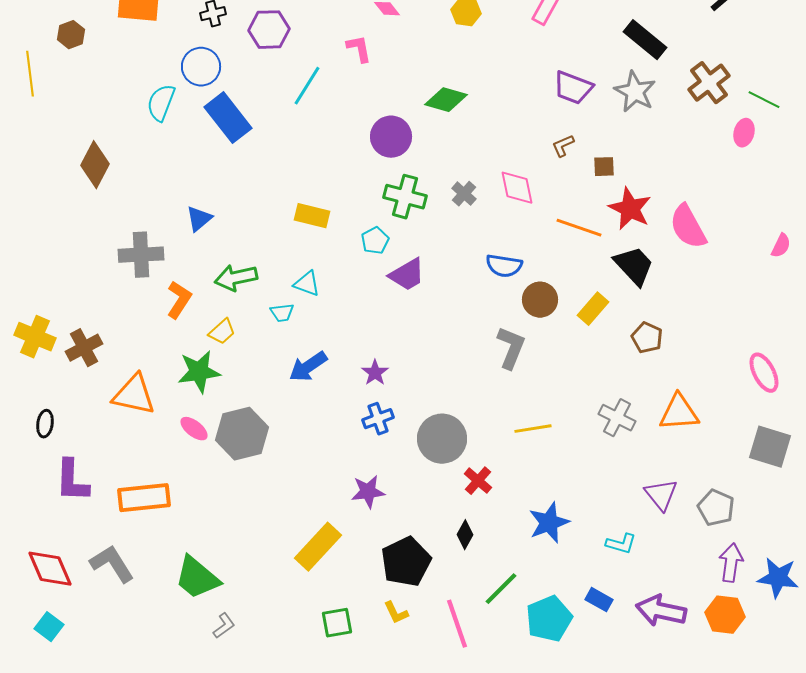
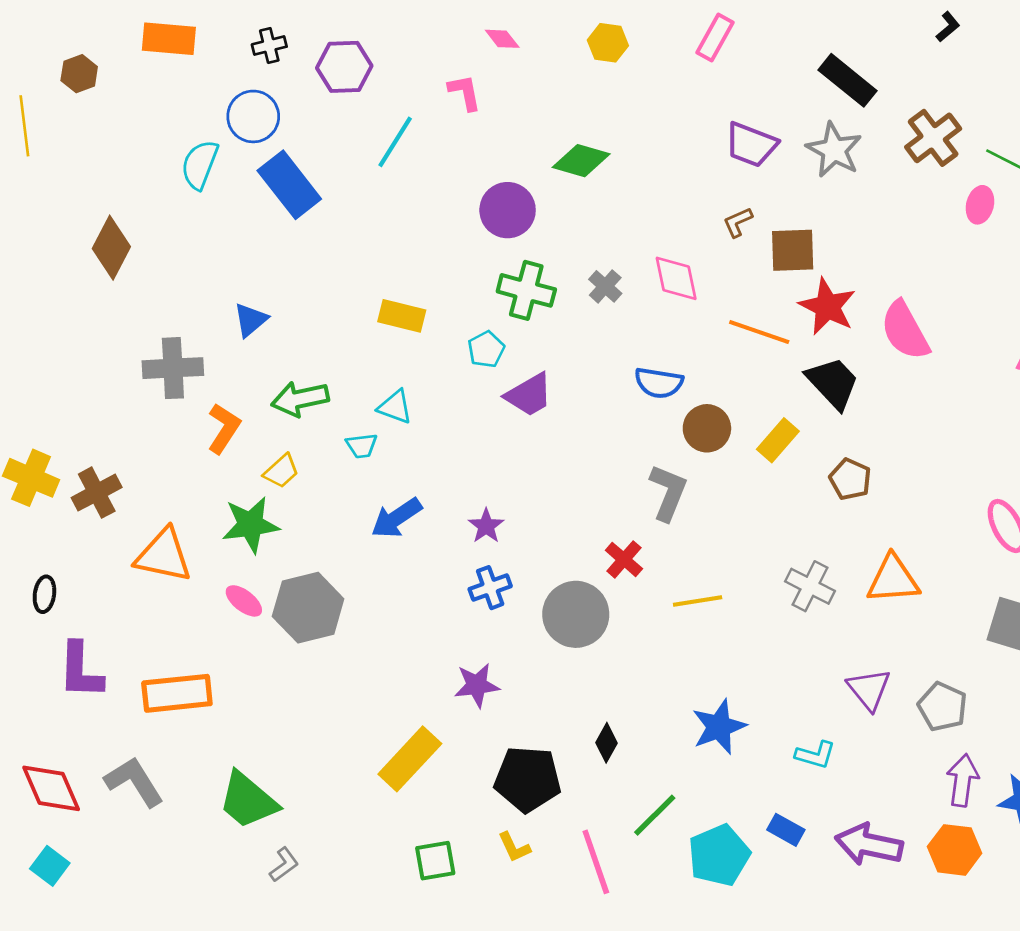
brown square: (604, 167) -> (793, 250), size x1.6
red cross: (478, 481) -> (624, 559), moved
black pentagon: (406, 562) -> (528, 779), turned 30

